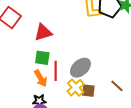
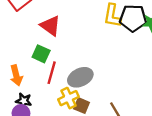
red triangle: (43, 32) -> (50, 26), turned 36
orange arrow: (41, 78) -> (16, 75), moved

